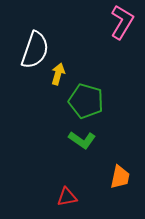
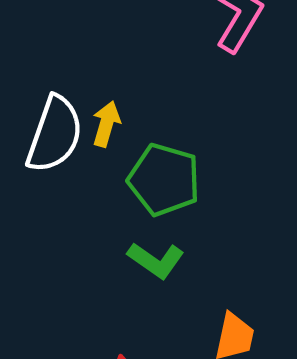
white semicircle: (35, 50) -> (55, 134), moved

